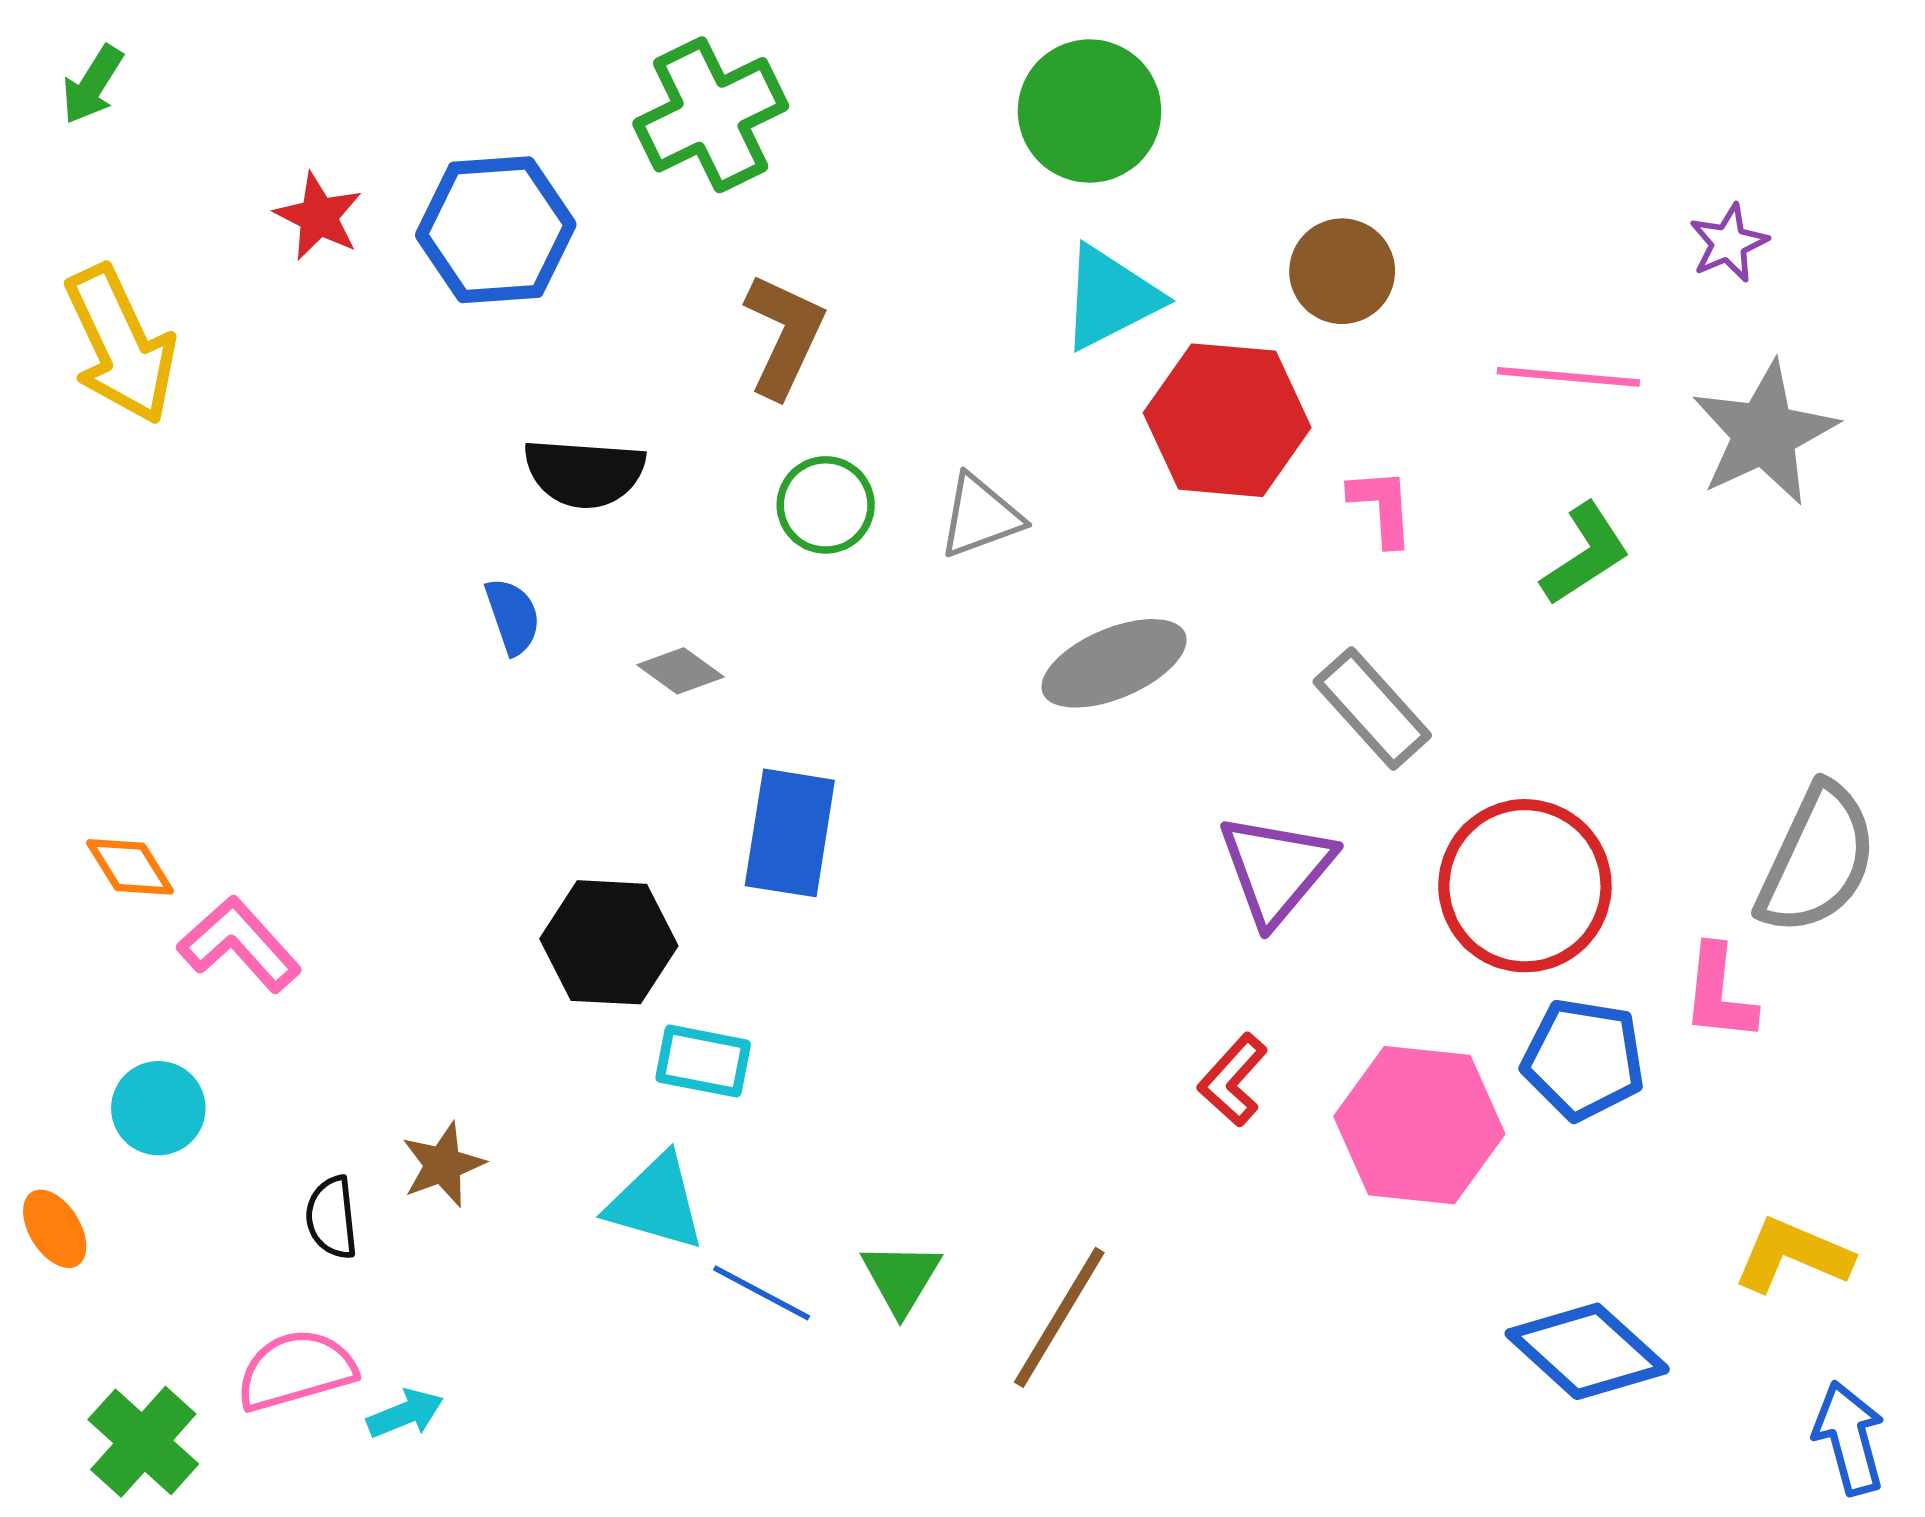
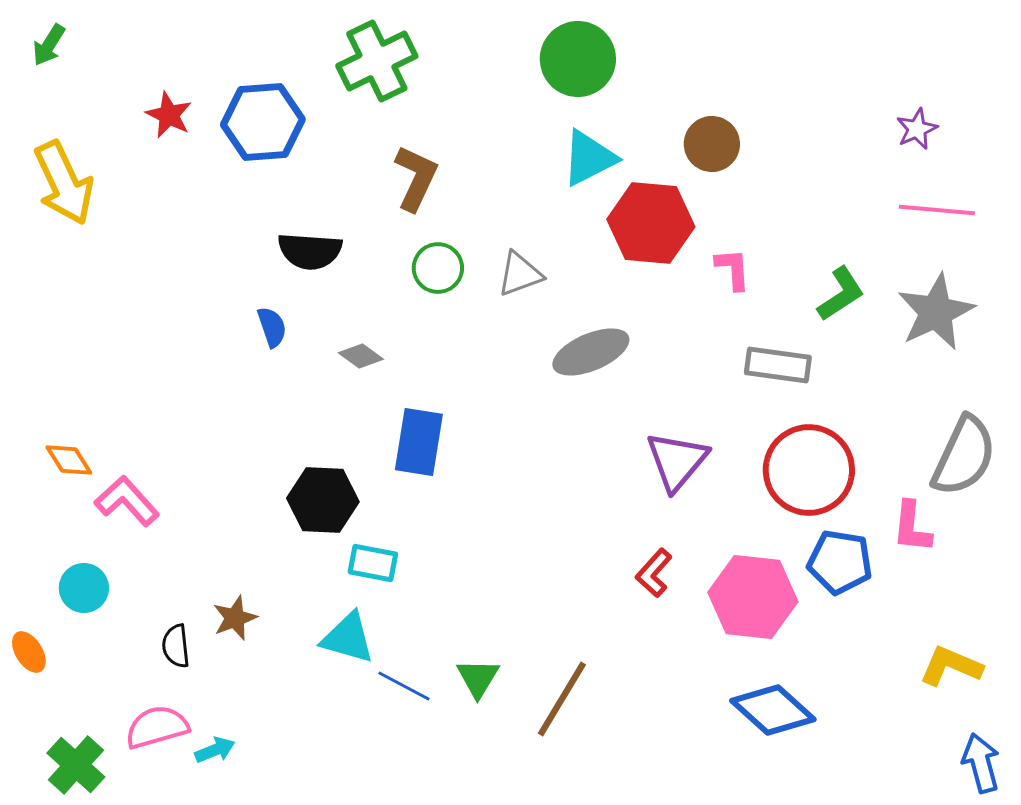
pink line: (1568, 377) -> (937, 210), moved
gray star: (1764, 433) -> (936, 312), moved
gray rectangle: (1372, 709) -> (778, 365), moved, turned -40
blue diamond: (1587, 1351) -> (773, 710), moved

